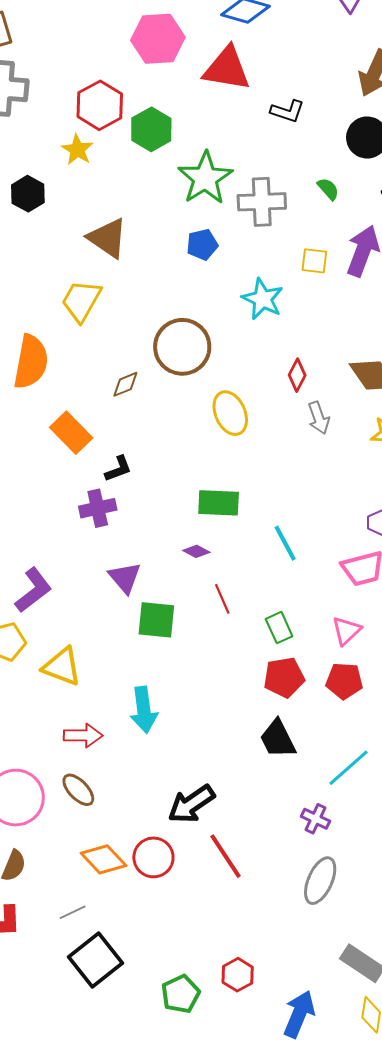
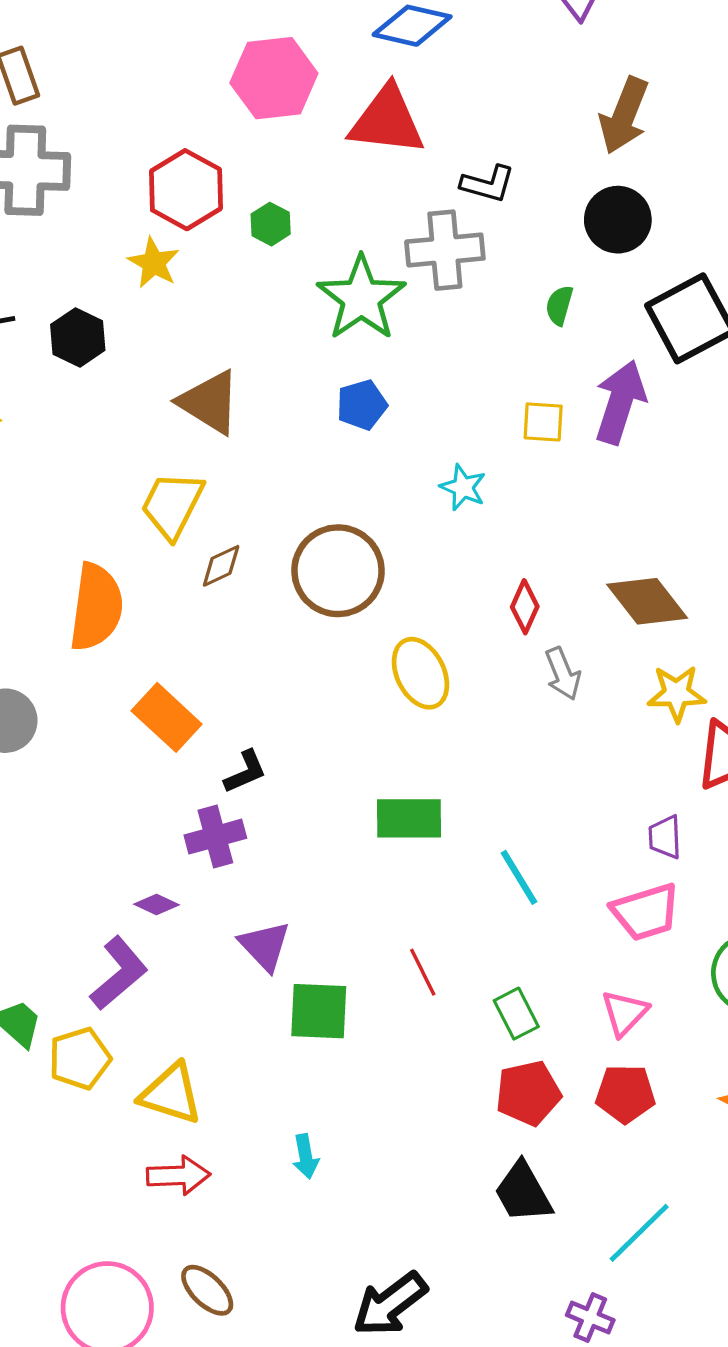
green hexagon: (151, 129) -> (271, 224), size x0.6
green semicircle: (328, 189) -> (559, 305), turned -120
gray cross: (262, 202) -> (445, 250), moved
cyan star: (263, 299) -> (463, 487), size x0.7
brown diamond: (125, 384) -> (221, 566), moved
purple diamond: (196, 551) -> (157, 905), moved
cyan arrow: (144, 710) -> (306, 1156), size x0.6
red arrow: (83, 735) -> (178, 1175), moved

